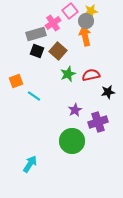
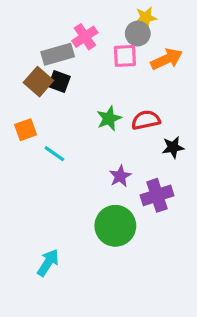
pink square: (70, 11) -> (125, 56), moved, turned 35
orange arrow: (85, 36) -> (167, 59), moved, turned 78
brown square: (58, 51) -> (38, 82), moved

